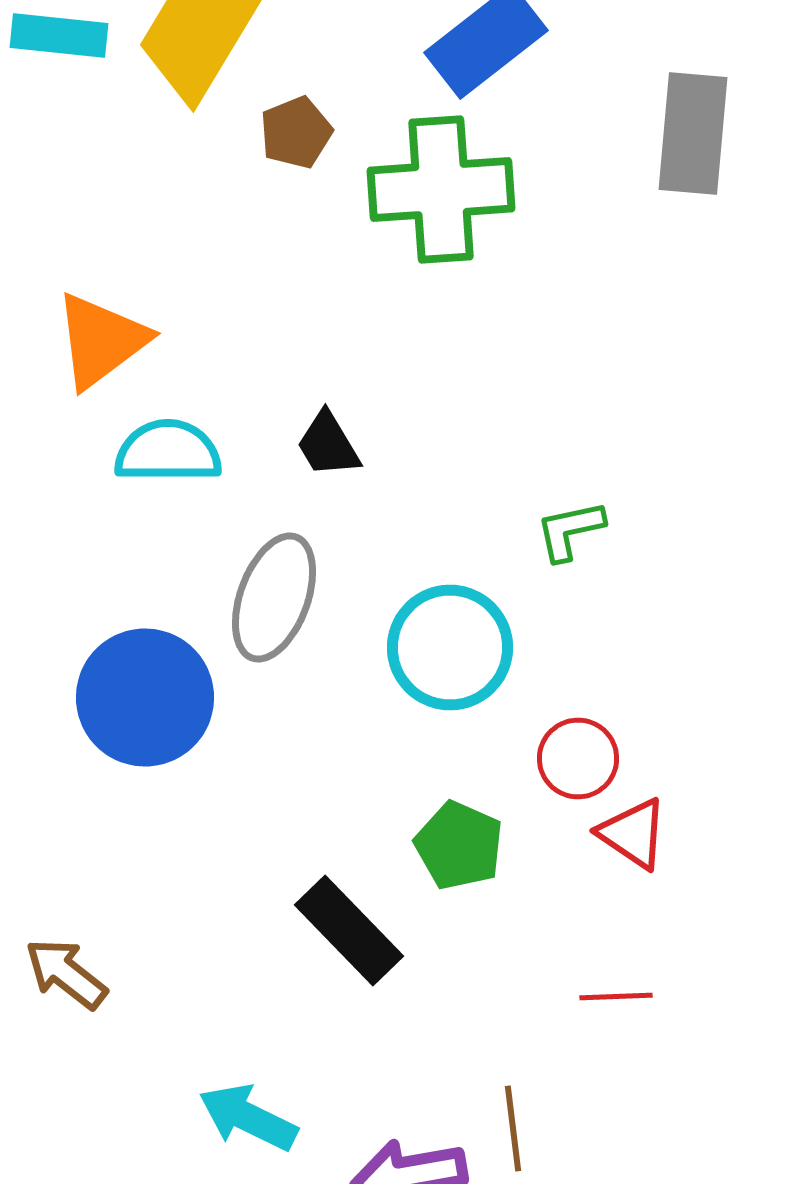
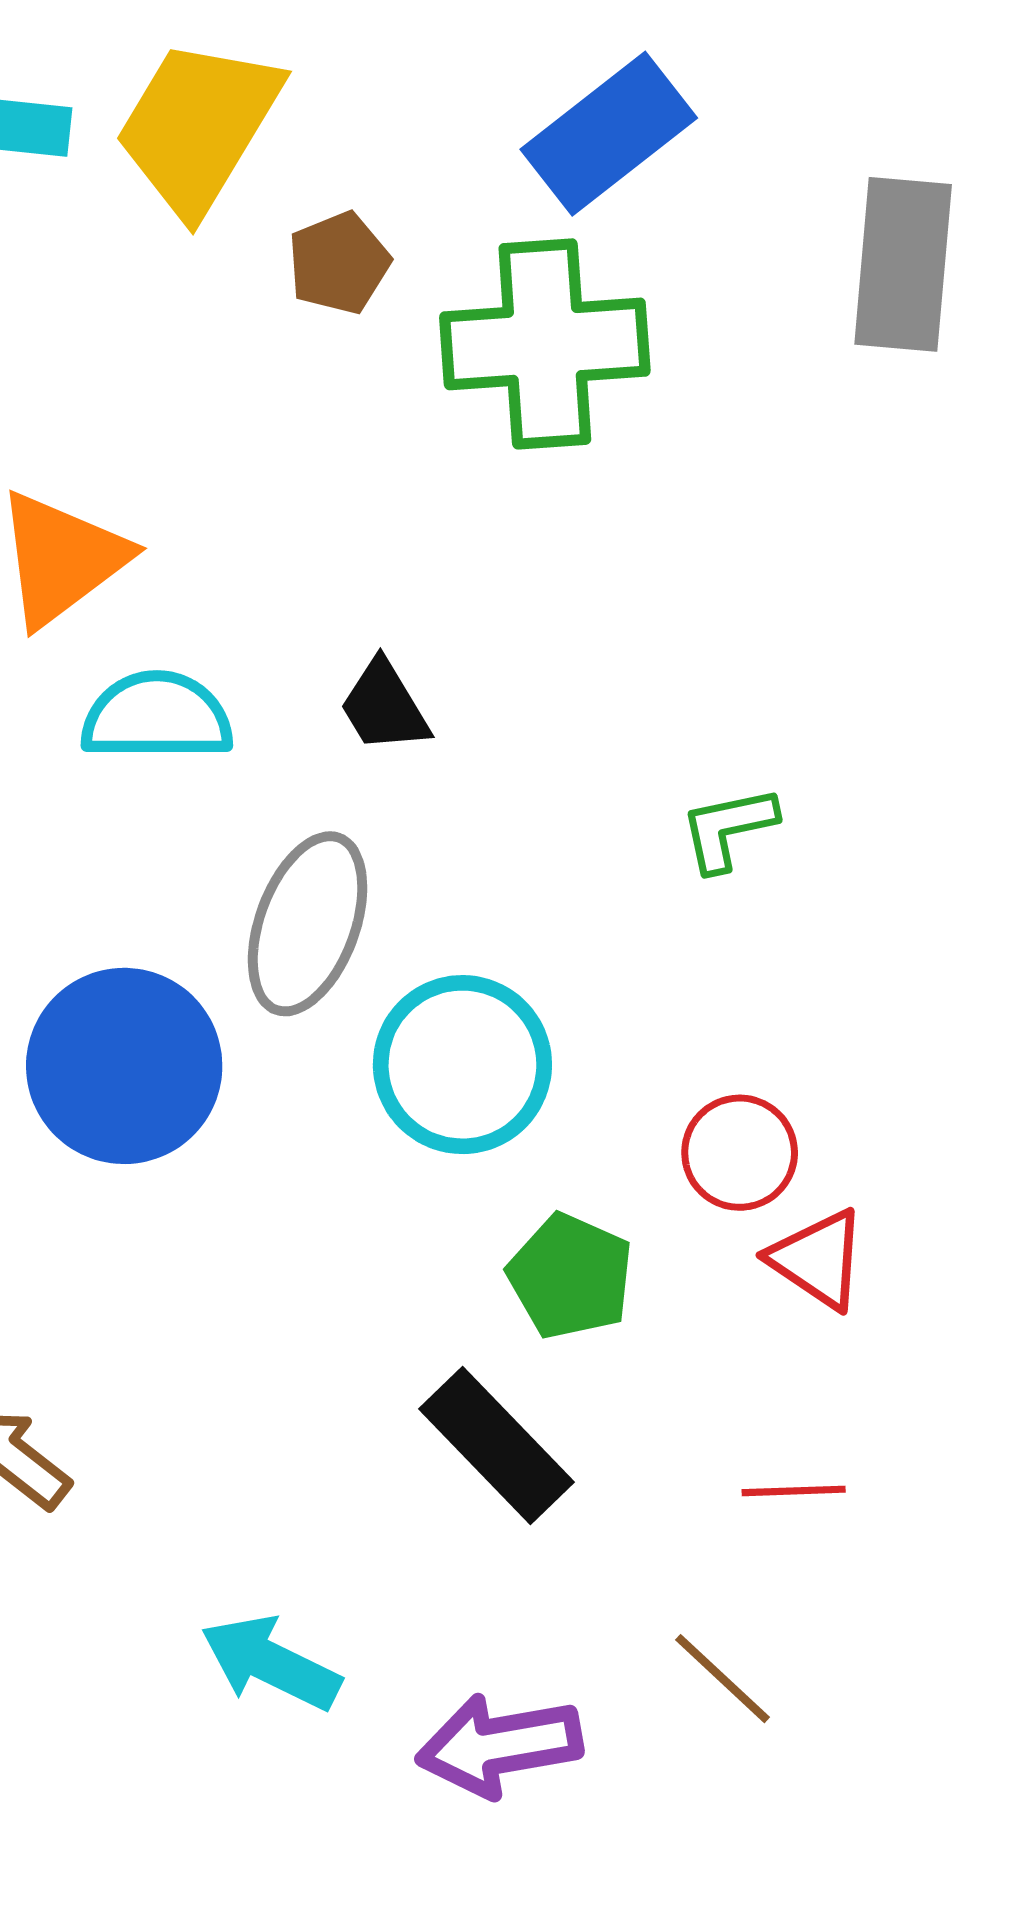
cyan circle: (450, 648) -> (462, 1065), moved
black rectangle: (349, 930) -> (497, 1445), moved
brown line: (513, 1128) -> (723, 1679), moved, turned -40

